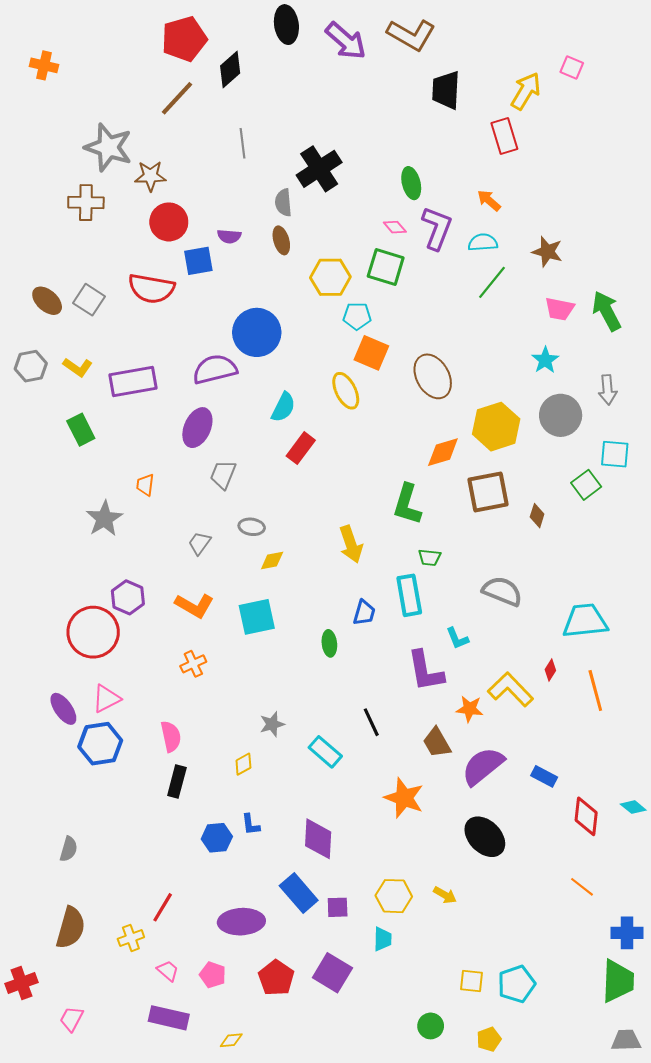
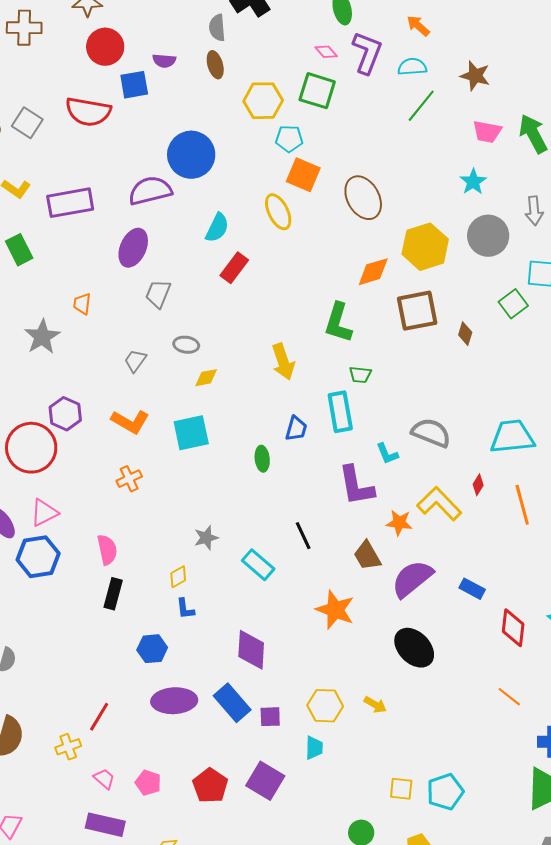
gray semicircle: (502, 591) -> (431, 433), moved
blue L-shape: (251, 824) -> (185, 609), moved
purple ellipse: (241, 922) -> (174, 701), moved

